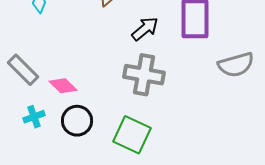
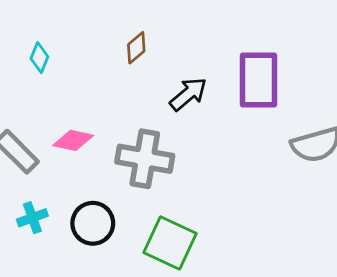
gray cross: (144, 75) -> (145, 159), moved
pink diamond: (63, 86) -> (73, 140), moved, turned -32

